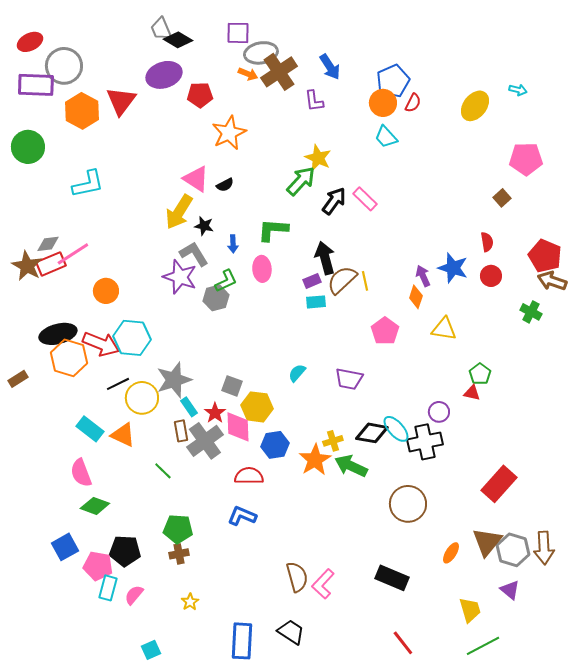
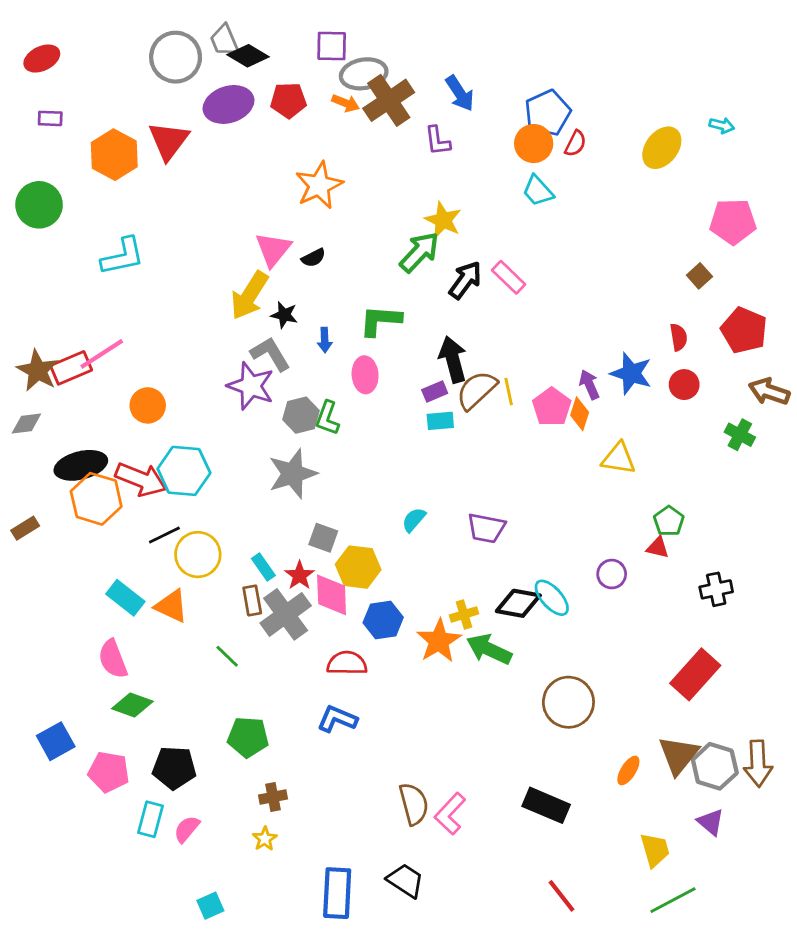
gray circle: (64, 66) -> (176, 57), moved
purple rectangle: (36, 85) -> (50, 118), size x0.5
red pentagon: (200, 95) -> (288, 100), moved
pink triangle: (196, 179) -> (273, 249), turned 36
gray diamond: (48, 244) -> (26, 424), moved
red pentagon: (545, 256) -> (744, 330), moved
green L-shape: (226, 281) -> (327, 418), moved, turned 135
pink pentagon: (385, 331) -> (552, 407), moved
gray star: (174, 380) -> (293, 474), moved
black cross: (425, 442) -> (716, 589), moved, size x0.7
blue square: (65, 547) -> (56, 741), moved
brown cross: (179, 554) -> (273, 797), moved
pink pentagon: (98, 566) -> (109, 772), moved

